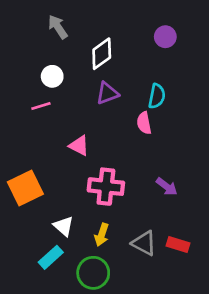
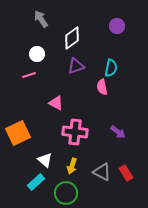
red rectangle: (178, 245) -> (126, 173), turned 42

